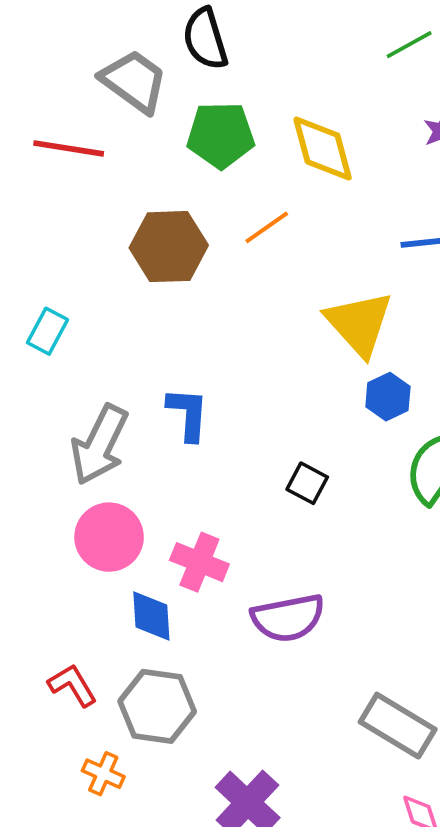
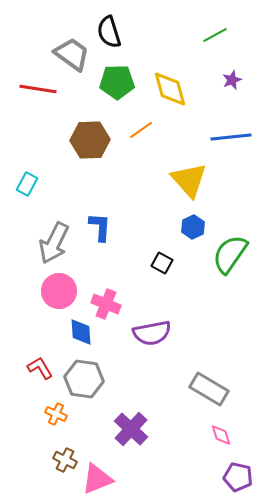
blue hexagon: (388, 397) -> (193, 227), moved

